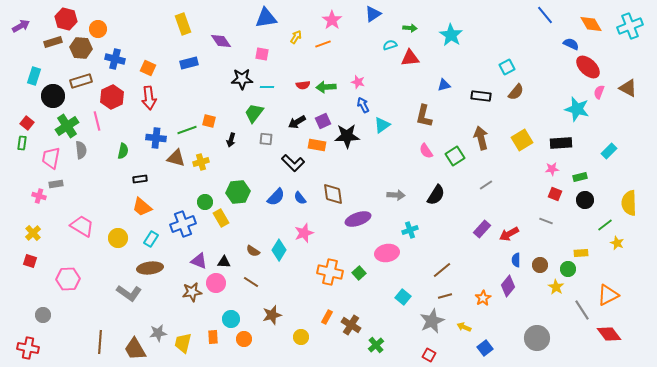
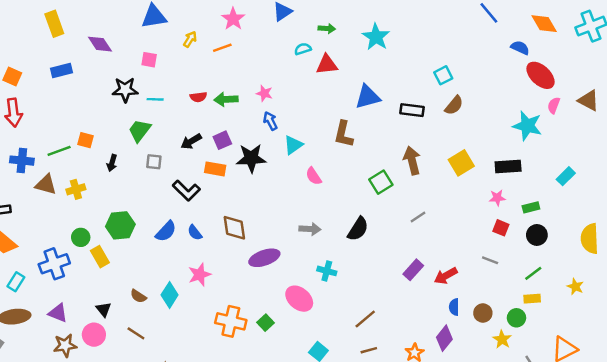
blue triangle: (444, 85) -> (368, 97), size x1.6
pink semicircle: (426, 151) -> (314, 176), moved
green line: (605, 225) -> (533, 273), moved
cyan cross: (410, 230) -> (327, 271), turned 35
pink ellipse: (387, 253) -> (299, 299), turned 50
purple triangle: (199, 261) -> (58, 313), moved
black triangle: (224, 262) -> (104, 309), turned 48

